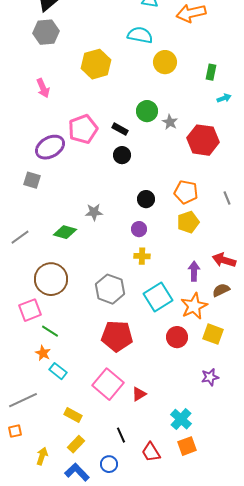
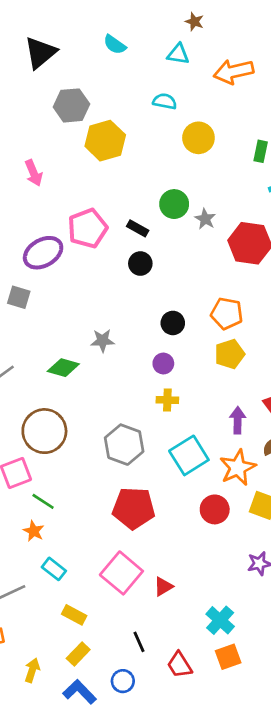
gray hexagon: (46, 32) -> (71, 105), moved
cyan semicircle: (140, 35) -> (165, 101), size x0.7
cyan rectangle: (58, 371) -> (54, 569), moved

